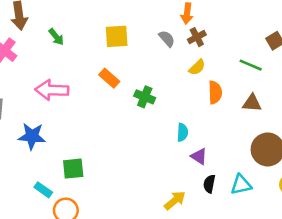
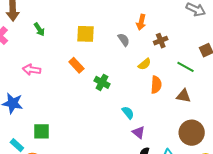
brown cross: (197, 37) -> (161, 41), moved
pink arrow: (52, 90) -> (32, 70), size x0.7
cyan semicircle: (182, 132) -> (128, 113), turned -48

